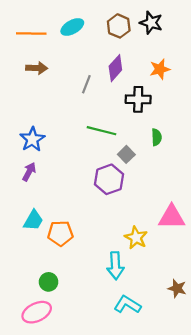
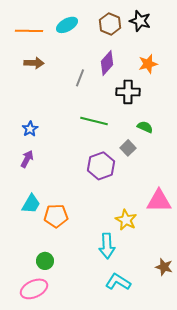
green semicircle: (157, 137) -> (145, 127), turned -63
blue star: (32, 139) -> (30, 129), size x0.7
gray square: (126, 154) -> (128, 148), moved

